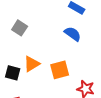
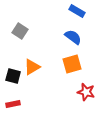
orange square: (60, 70) -> (72, 64), moved

